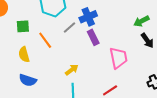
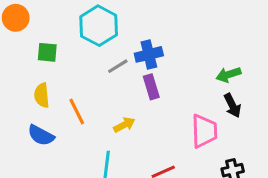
orange line: (45, 40) -> (77, 111), moved
pink trapezoid: (118, 58) -> (204, 131), moved
yellow arrow: (72, 70) -> (124, 125), moved

